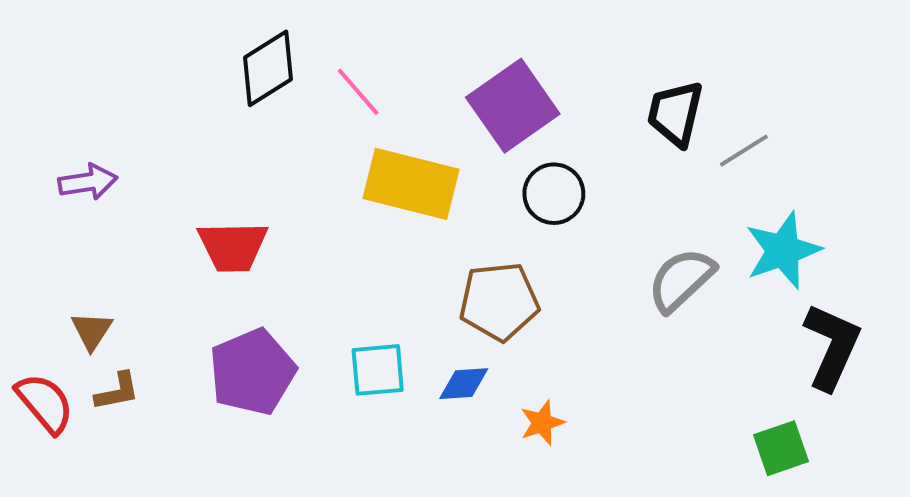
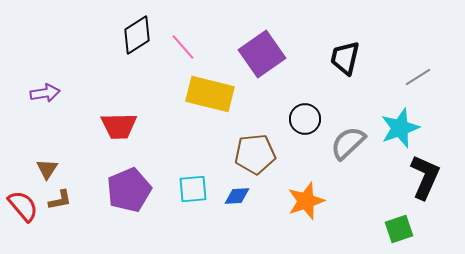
gray line: (744, 151) -> (418, 77), moved
black circle: (554, 194) -> (305, 119), moved
orange star: (542, 423) -> (306, 201), moved, size x1.6

